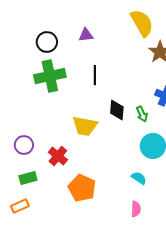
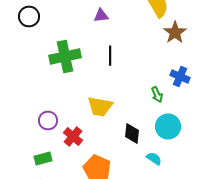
black circle: (47, 42) -> (29, 16), moved
black diamond: (117, 110) -> (132, 134), moved
purple circle: (24, 145) -> (48, 120), moved

